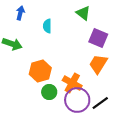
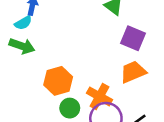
cyan semicircle: (47, 26) -> (23, 23), moved, turned -120
orange trapezoid: (98, 64) -> (133, 72), turned 35

